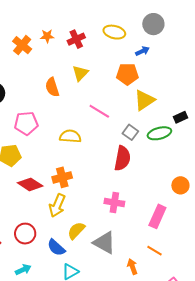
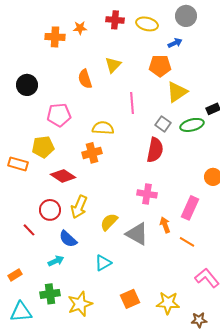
red cross: (76, 39) -> (115, 20), moved, turned 30
orange cross: (22, 45) -> (55, 37), turned -36
pink line: (99, 111) -> (132, 103), turned 55
orange cross: (62, 177) -> (92, 153), moved
yellow arrow: (57, 205) -> (79, 207), moved
red circle: (25, 234) -> (50, 210), moved
blue semicircle: (56, 248) -> (68, 239), moved
orange arrow: (132, 267) -> (165, 225), moved

